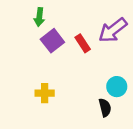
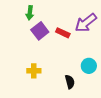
red rectangle: (83, 43) -> (63, 33), turned -32
black semicircle: (105, 108) -> (70, 82), moved

